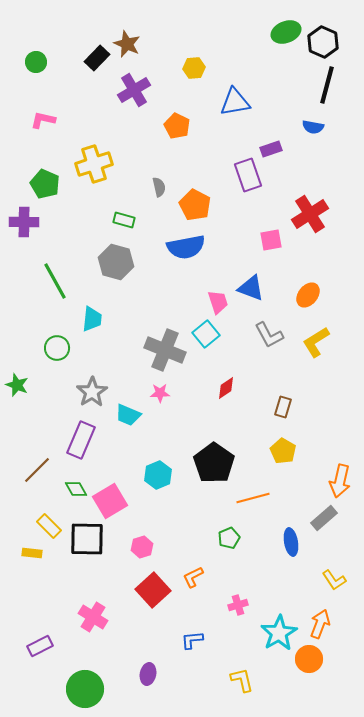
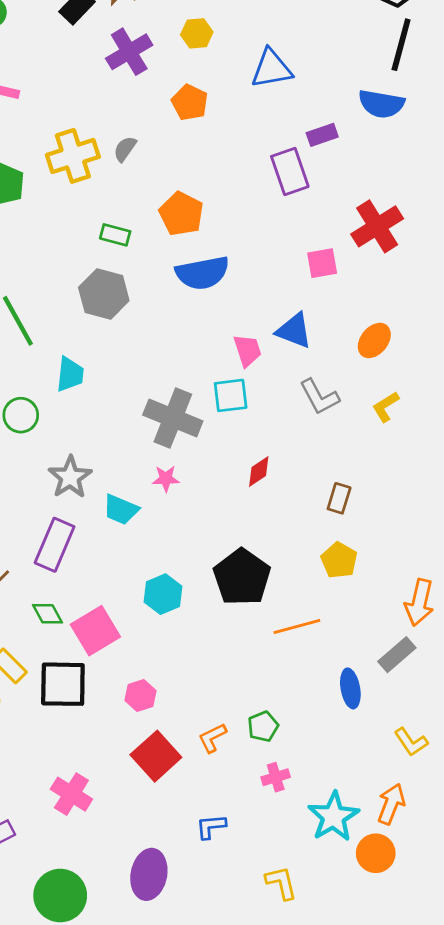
yellow hexagon: (194, 68) -> (197, 33), moved
blue semicircle: (313, 127) -> (381, 104), size x1.5
gray semicircle: (159, 187) -> (125, 149), moved, turned -132
orange pentagon: (195, 205) -> (181, 214), moved
cyan square: (206, 334) -> (231, 395), turned 32
yellow L-shape: (316, 342) -> (386, 407), size x0.7
green pentagon: (229, 538) -> (263, 726), moved
purple ellipse: (148, 674) -> (149, 874), size x1.6

